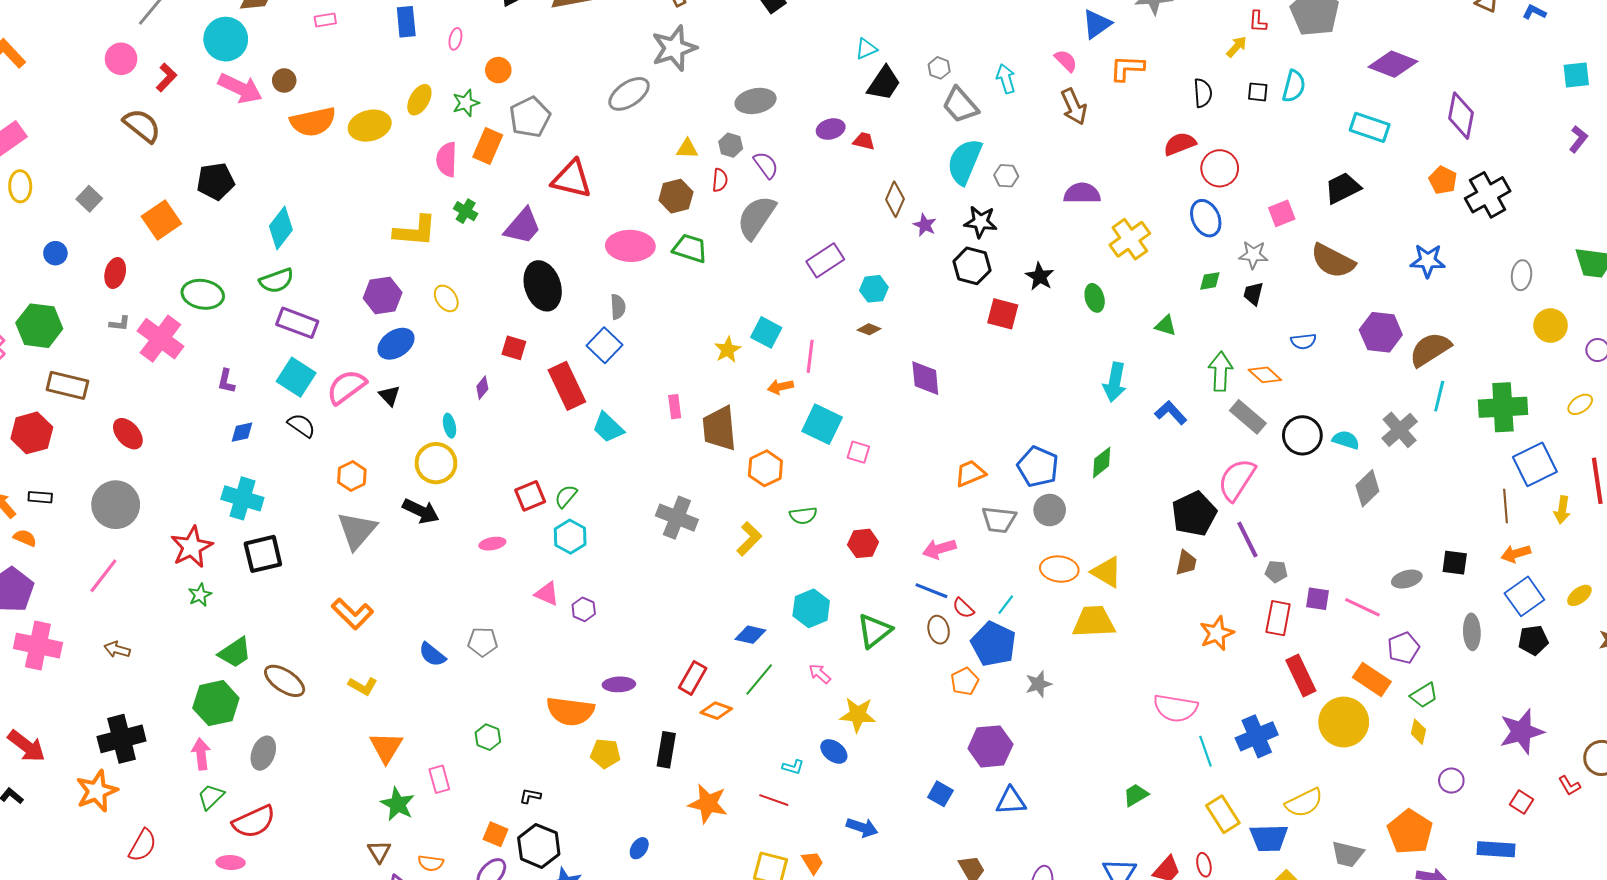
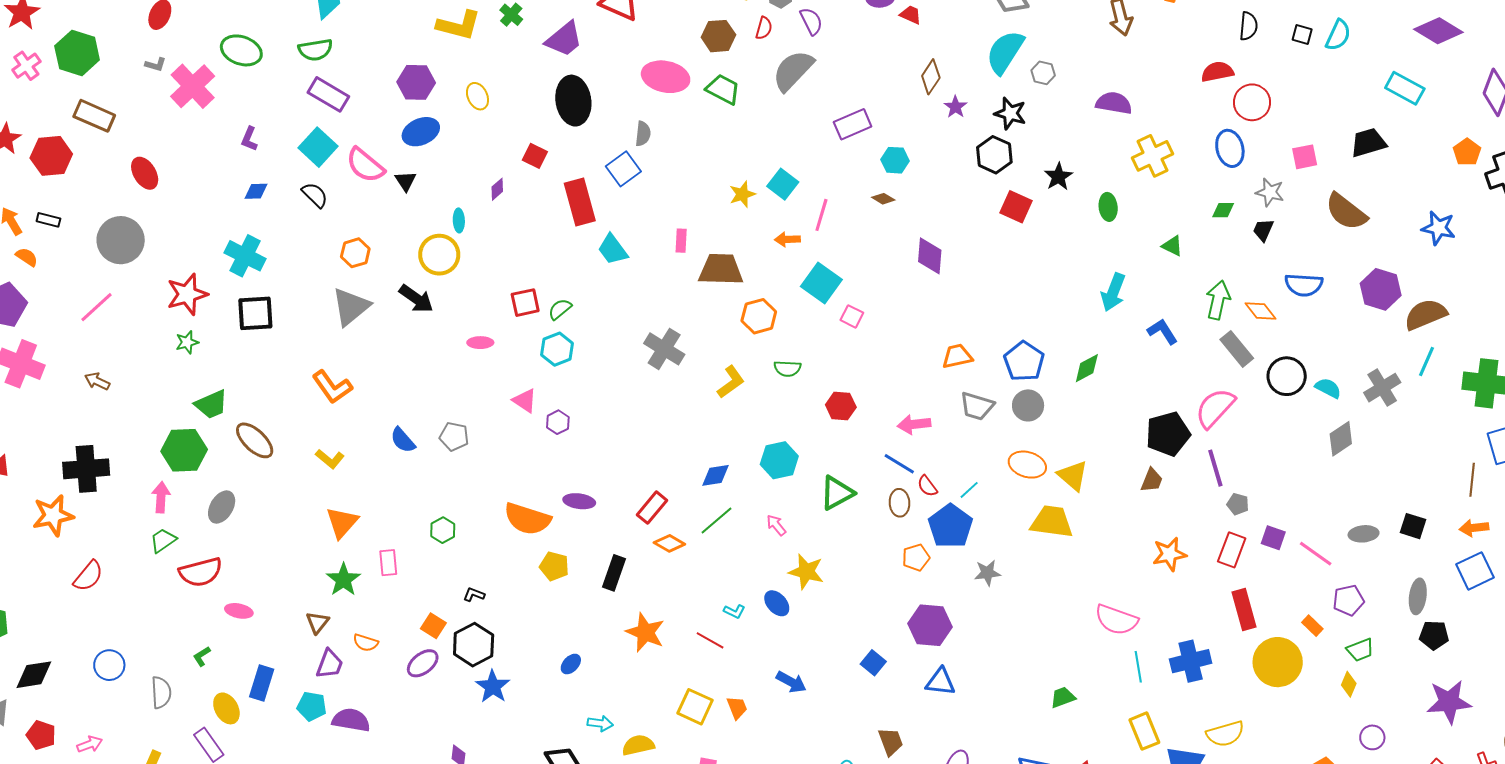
blue semicircle: (1303, 341) -> (1304, 285), size x1.5
pink semicircle: (346, 387) -> (365, 165), turned -114
brown trapezoid: (719, 428) -> (721, 269), turned 87
blue diamond: (750, 635) -> (716, 475), turned -32
black pentagon: (1533, 640) -> (1434, 635), moved
orange rectangle: (1372, 680) -> (1312, 626), size x0.6
pink ellipse: (231, 862) -> (239, 611), moved

